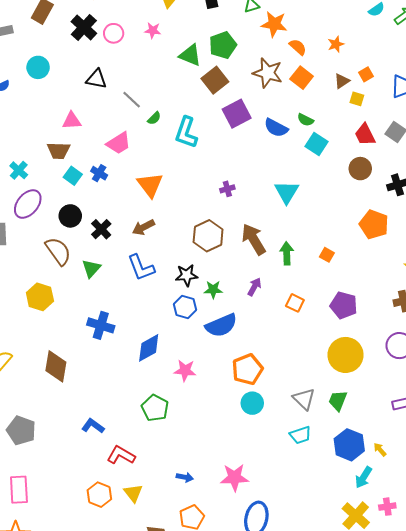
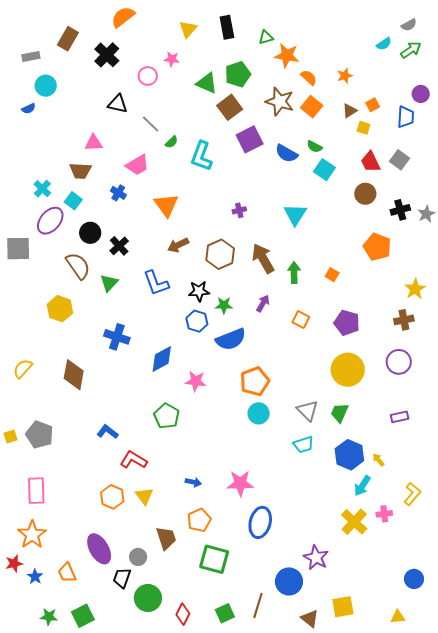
pink circle: (114, 33) -> (148, 76), moved
cyan circle: (38, 67) -> (46, 86), moved
cyan square: (73, 176) -> (73, 201), moved
brown arrow: (143, 227) -> (178, 245), moved

